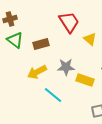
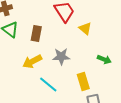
brown rectangle: (41, 44) -> (36, 33), turned -63
yellow rectangle: (85, 80) -> (83, 81), moved, turned 54

